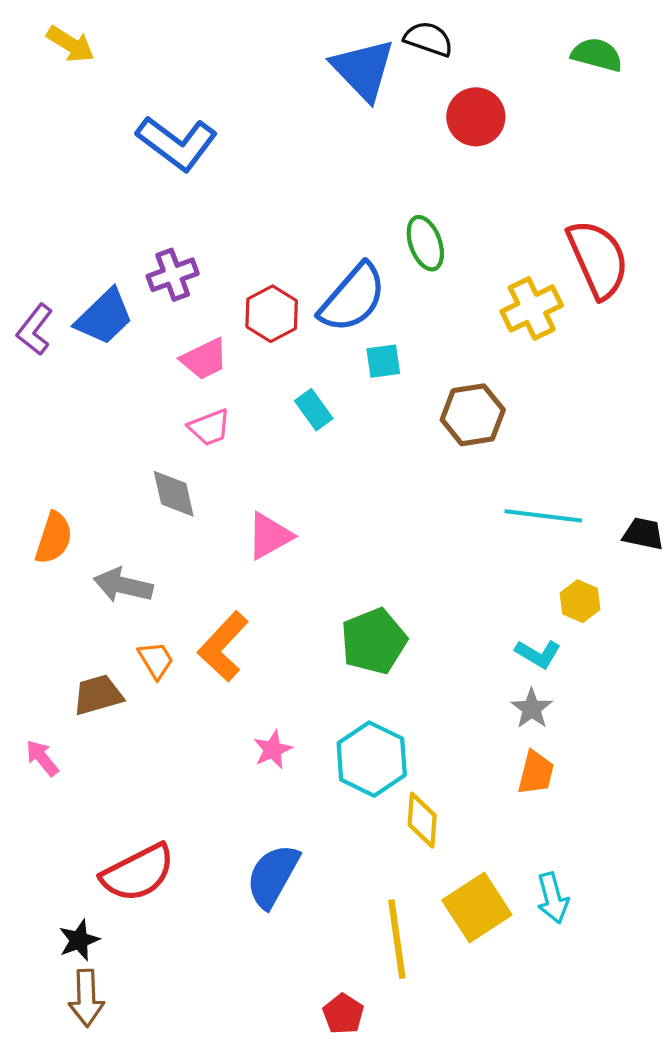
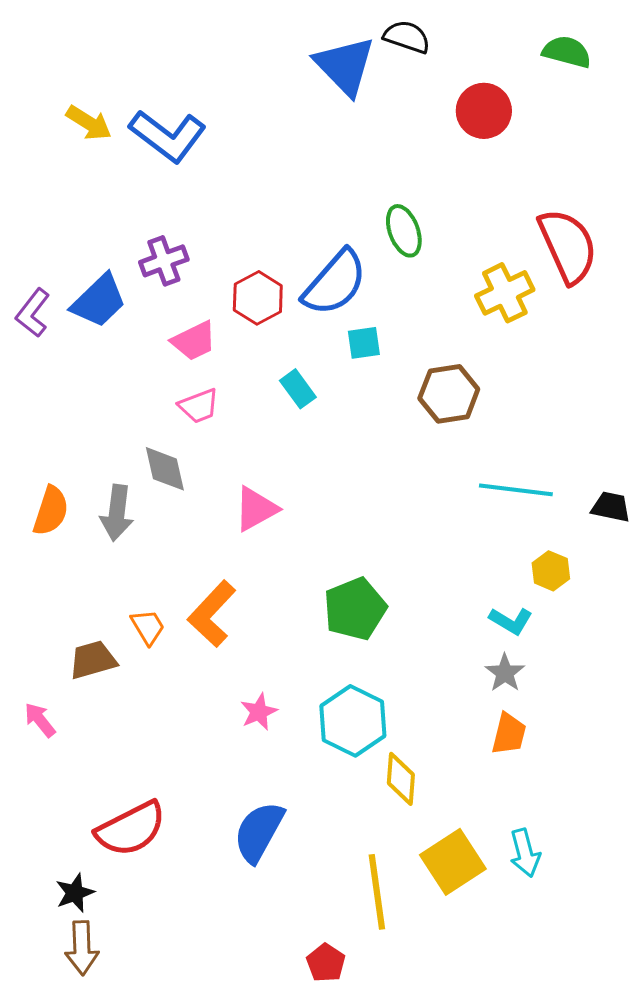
yellow arrow: (71, 44) -> (89, 123), moved
red circle: (476, 117) -> (484, 111), moved
gray arrow: (123, 585) -> (117, 513), moved, turned -96

